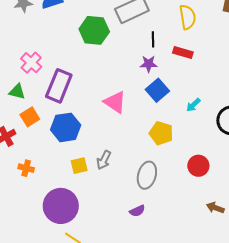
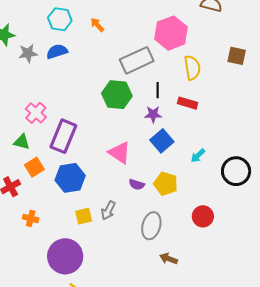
green hexagon: (94, 30) -> (117, 95), moved
brown arrow: (215, 208) -> (169, 259), moved
purple semicircle: (137, 211) -> (137, 185), moved, turned 42

